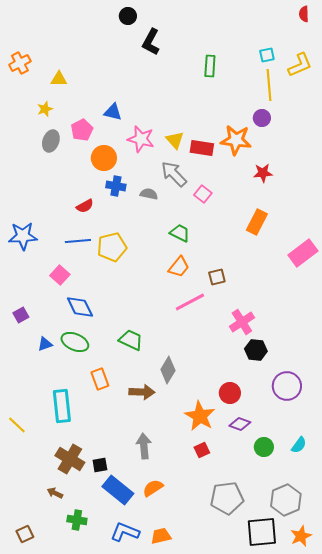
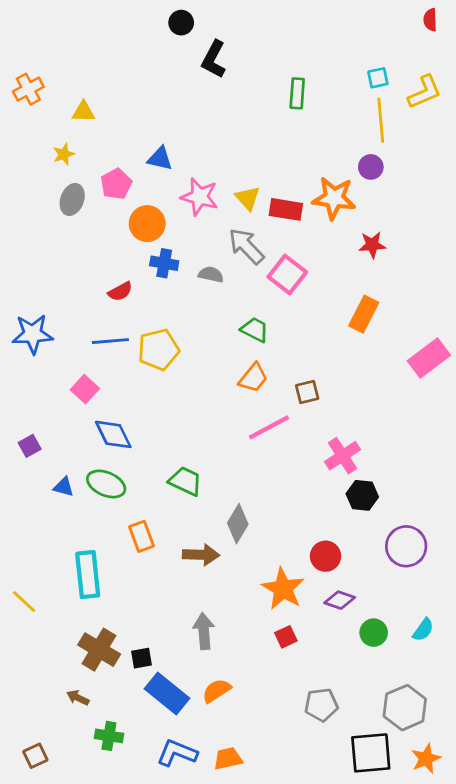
pink square: (203, 194) -> (287, 275), size x1.5
blue triangle: (45, 344) -> (64, 487), turned 35
gray pentagon: (227, 498) -> (321, 705), size x0.7

